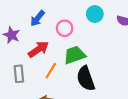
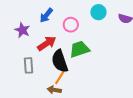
orange line: (51, 71) -> (60, 77), moved
black semicircle: (86, 79) -> (60, 61), moved

